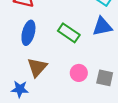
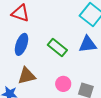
brown triangle: (37, 67) -> (27, 76), turned 30

